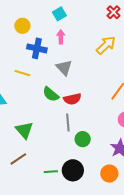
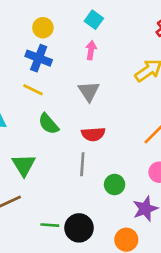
cyan square: (59, 14) -> (94, 20), turned -32
blue cross: (37, 48) -> (39, 58), moved
green semicircle: (51, 94) -> (49, 124), moved
green circle: (83, 139) -> (115, 184), moved

